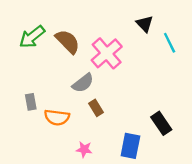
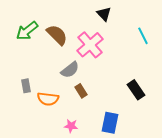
black triangle: (145, 24) -> (104, 14), moved
black rectangle: (161, 123) -> (136, 90), moved

